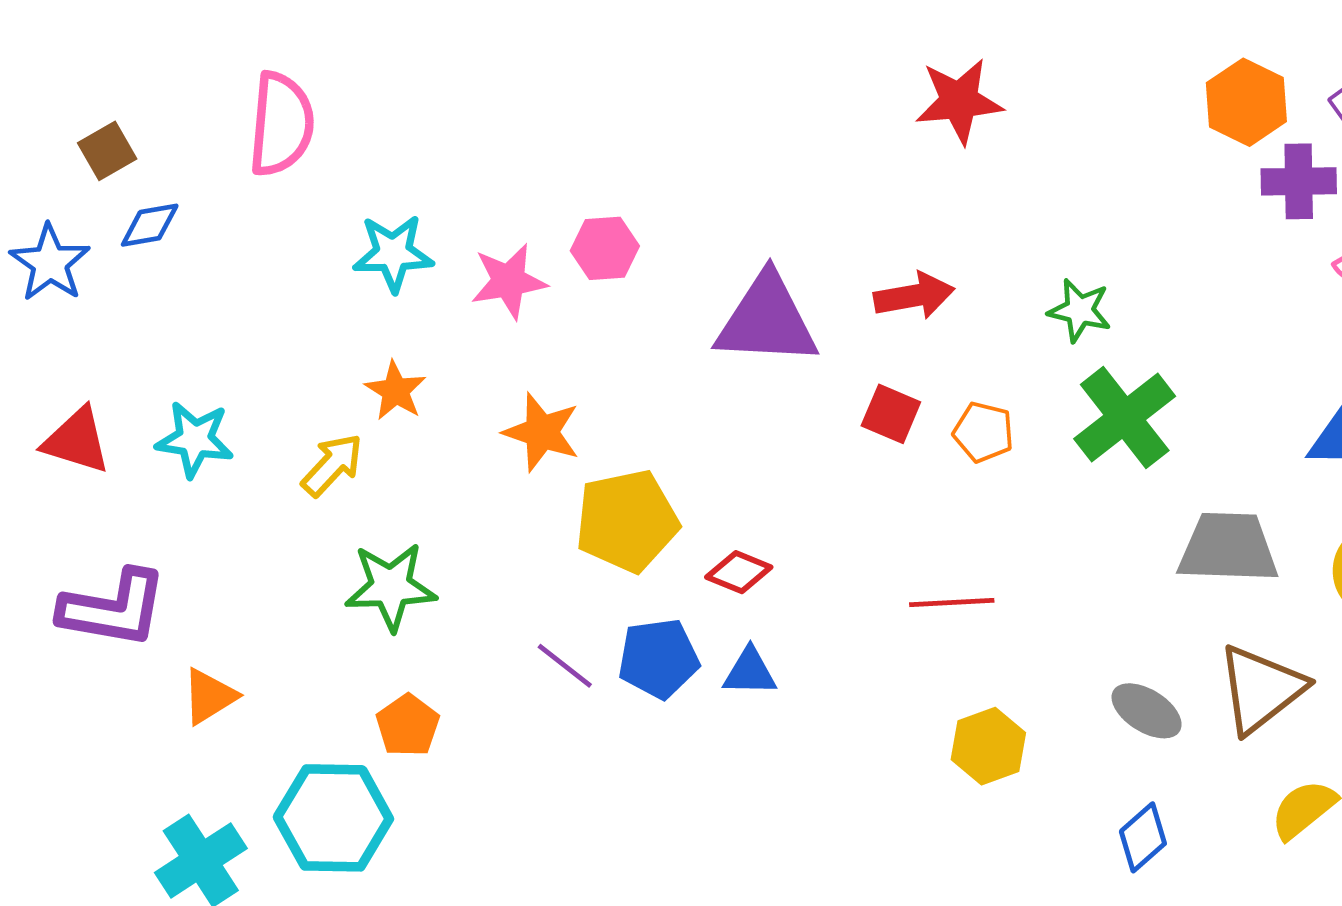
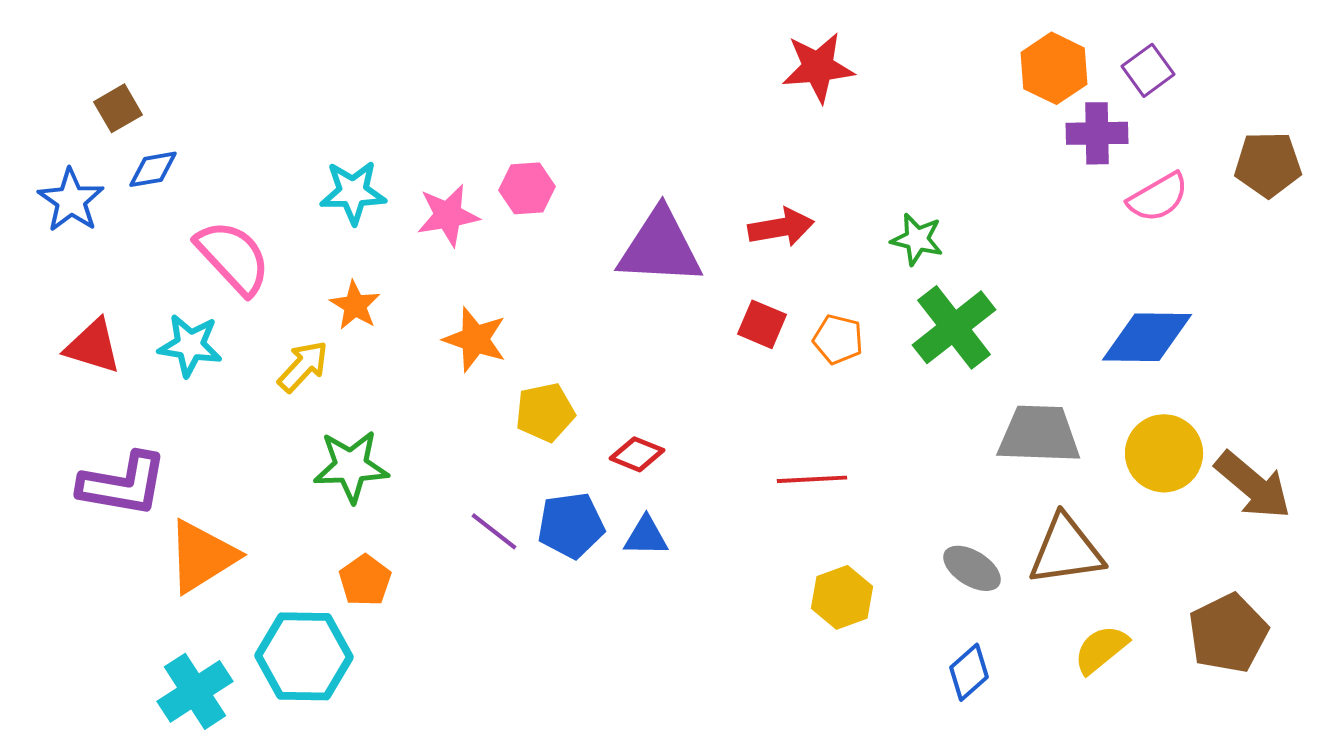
pink semicircle: (281, 124) -> (233, 257), moved, turned -48
yellow pentagon: (627, 521) -> (545, 412), size x0.7
brown triangle: (1261, 689) -> (1066, 550), turned 30
orange triangle: (209, 696) -> (202, 556), size x1.6

